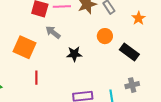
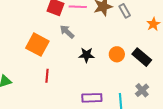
orange circle: (105, 36) -> (117, 54), moved
gray cross: (132, 85) -> (142, 90), turned -32

